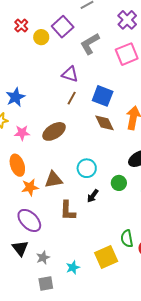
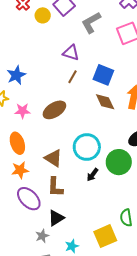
cyan circle: (87, 168) -> (87, 147), size x1.4
brown triangle: (53, 180) -> (53, 158), turned 42
green circle: (119, 183) -> (119, 162), size x1.6
orange star: (30, 187) -> (20, 170), moved
brown L-shape: (68, 211) -> (55, 187), moved
black triangle: (20, 248) -> (56, 218), moved, turned 36

